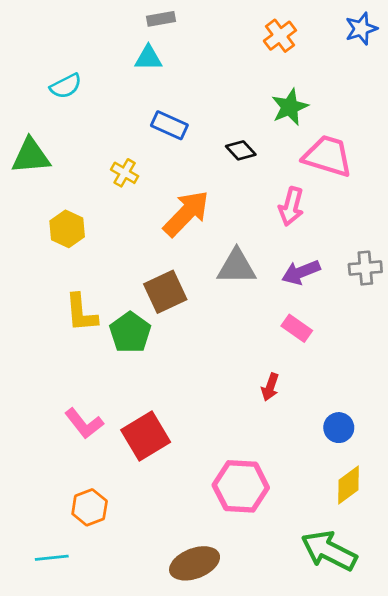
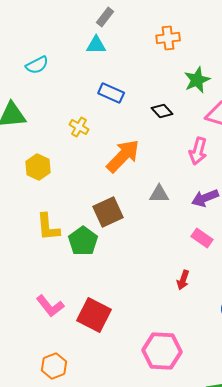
gray rectangle: (161, 19) -> (105, 17), turned -42
orange cross: (280, 36) -> (168, 38), moved, turned 30
gray triangle: (237, 267) -> (159, 194), size x0.7
red square: (146, 436) -> (94, 315), turned -32

